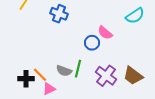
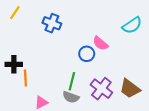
gray semicircle: (64, 71) -> (71, 97), moved
orange line: (40, 75) -> (25, 78), moved, turned 42
black cross: (26, 79) -> (14, 64), moved

